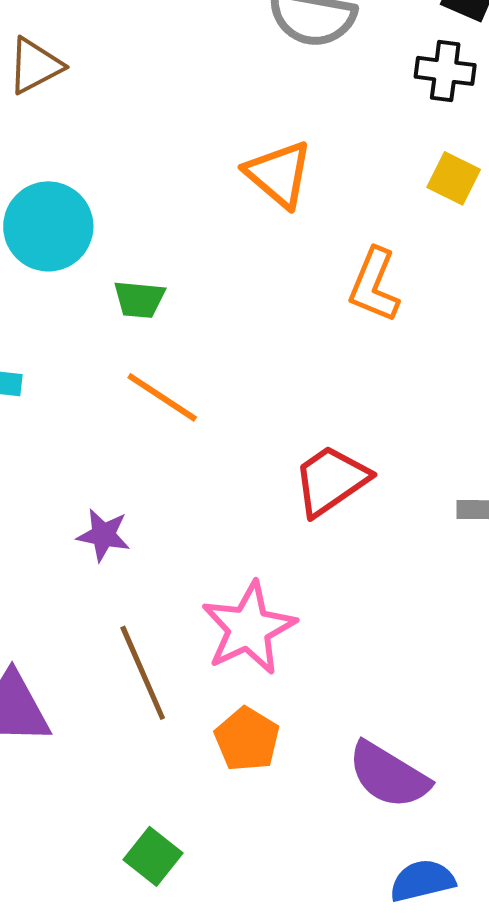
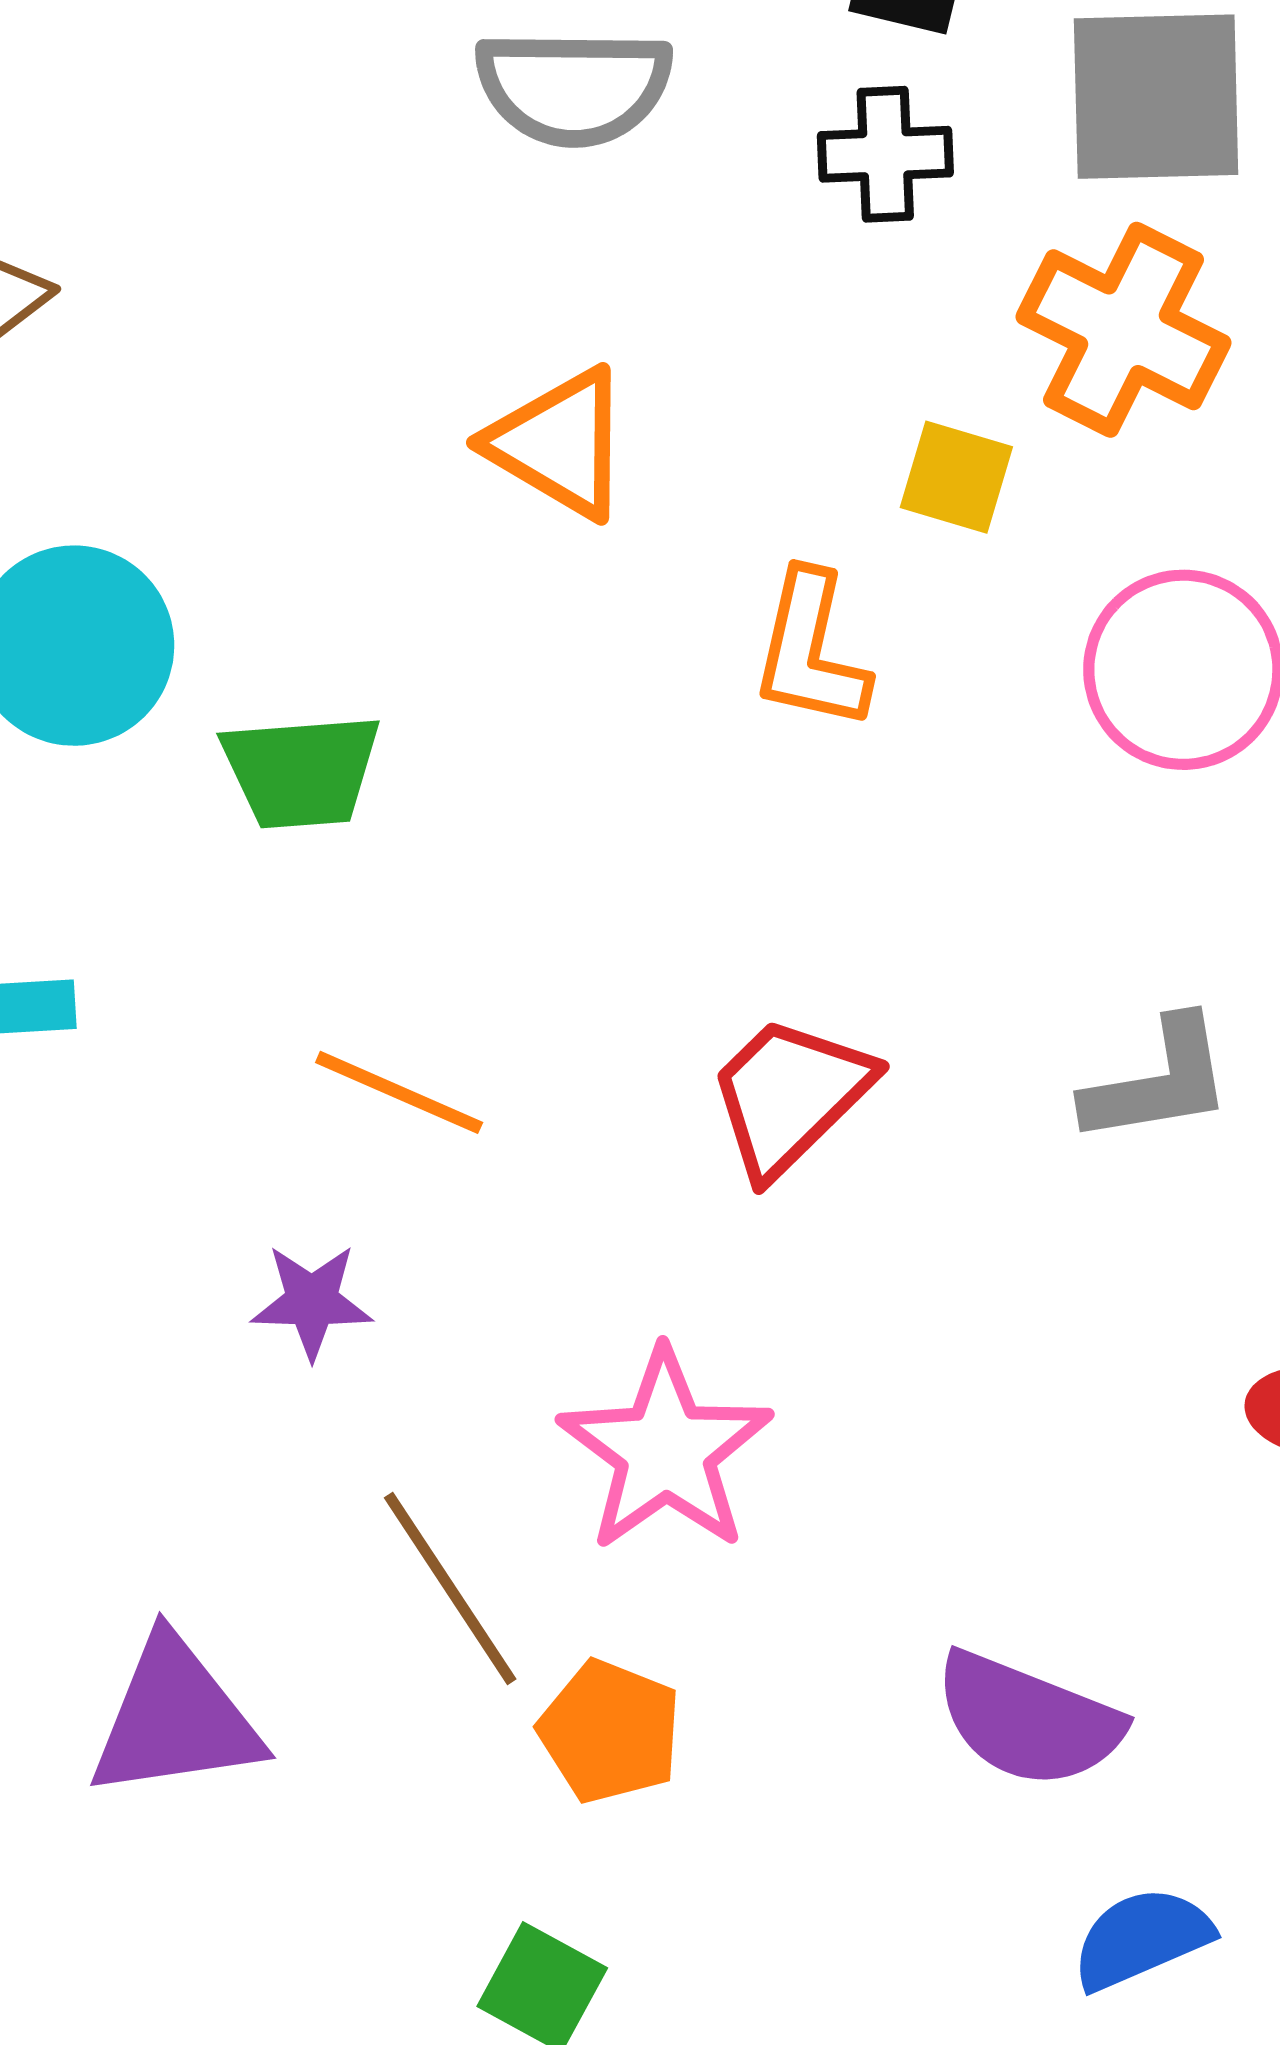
yellow square: (454, 178) -> (956, 477), moved
green trapezoid: (139, 299) -> (301, 771), size x1.4
orange line: (162, 397) -> (399, 1092), moved
orange pentagon: (247, 739) -> (610, 1732), moved

